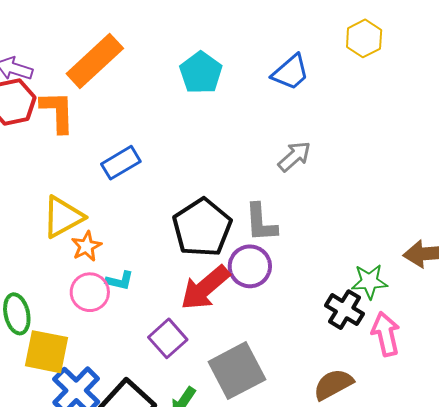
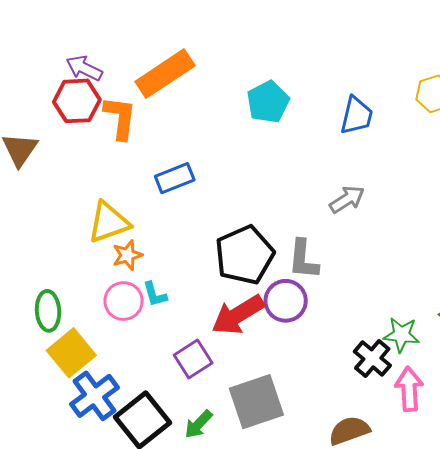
blue trapezoid: (291, 72) -> (356, 116), turned -45
cyan L-shape: (120, 281) -> (155, 294), turned 52
yellow square: (46, 352) -> (71, 353), turned 30

